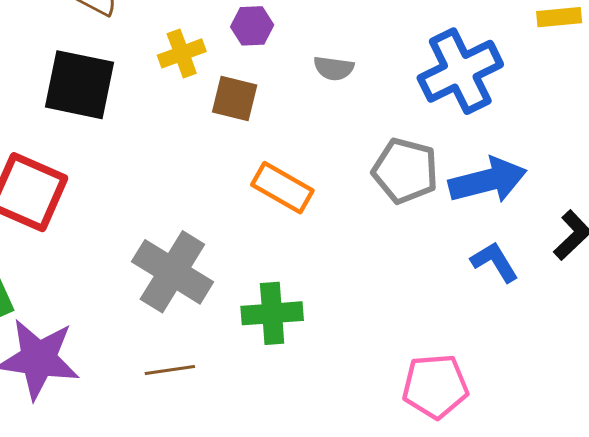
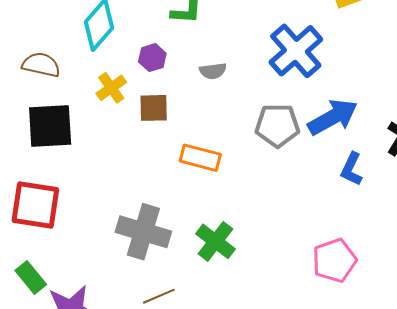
blue L-shape: (495, 262) -> (351, 169), turned -108
green cross: (272, 313) -> (216, 241), turned -33

